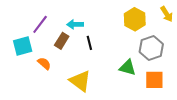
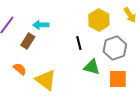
black line: (89, 43) -> (79, 43), moved
orange semicircle: (44, 63) -> (20, 69), moved

